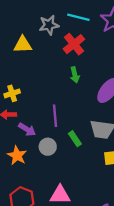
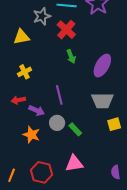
yellow cross: (12, 93) -> (25, 72), moved
green rectangle: (75, 139) -> (75, 129), moved

